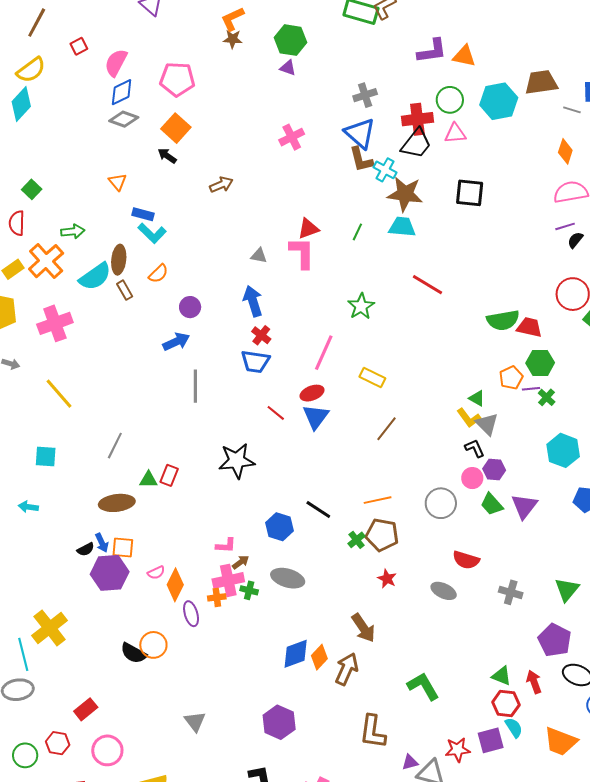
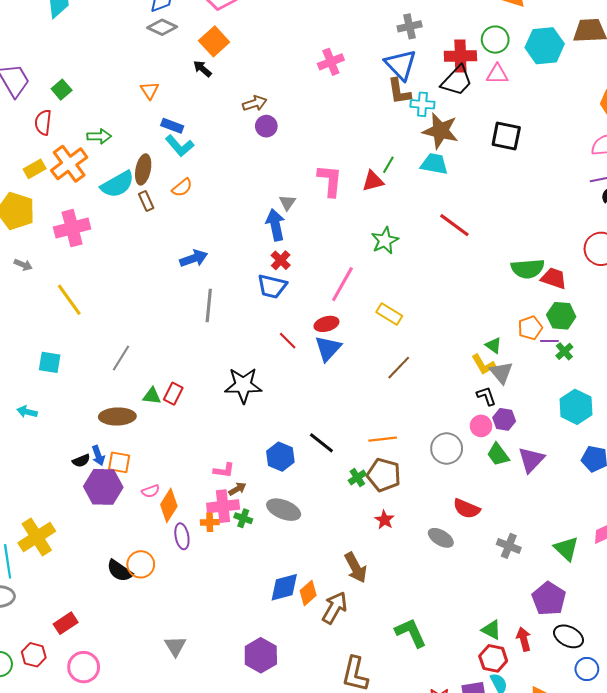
cyan cross: (385, 170) -> (422, 104), turned -30
red triangle: (308, 229) -> (373, 181), moved
gray triangle: (259, 256) -> (287, 203), moved, turned 48
purple circle: (190, 307) -> (266, 126), moved
green triangle: (567, 590) -> (566, 549), turned -32

